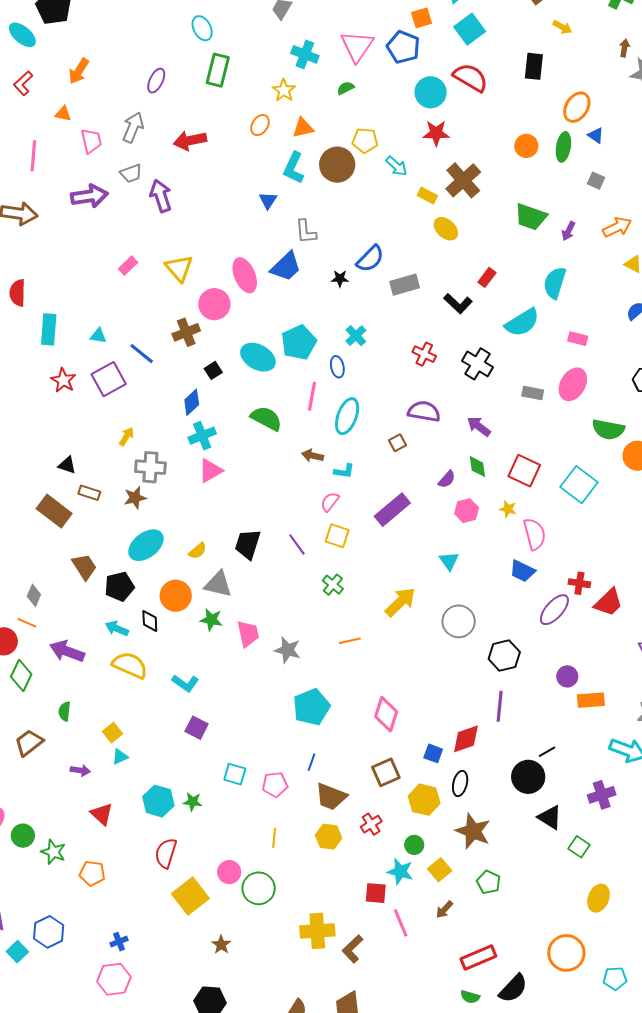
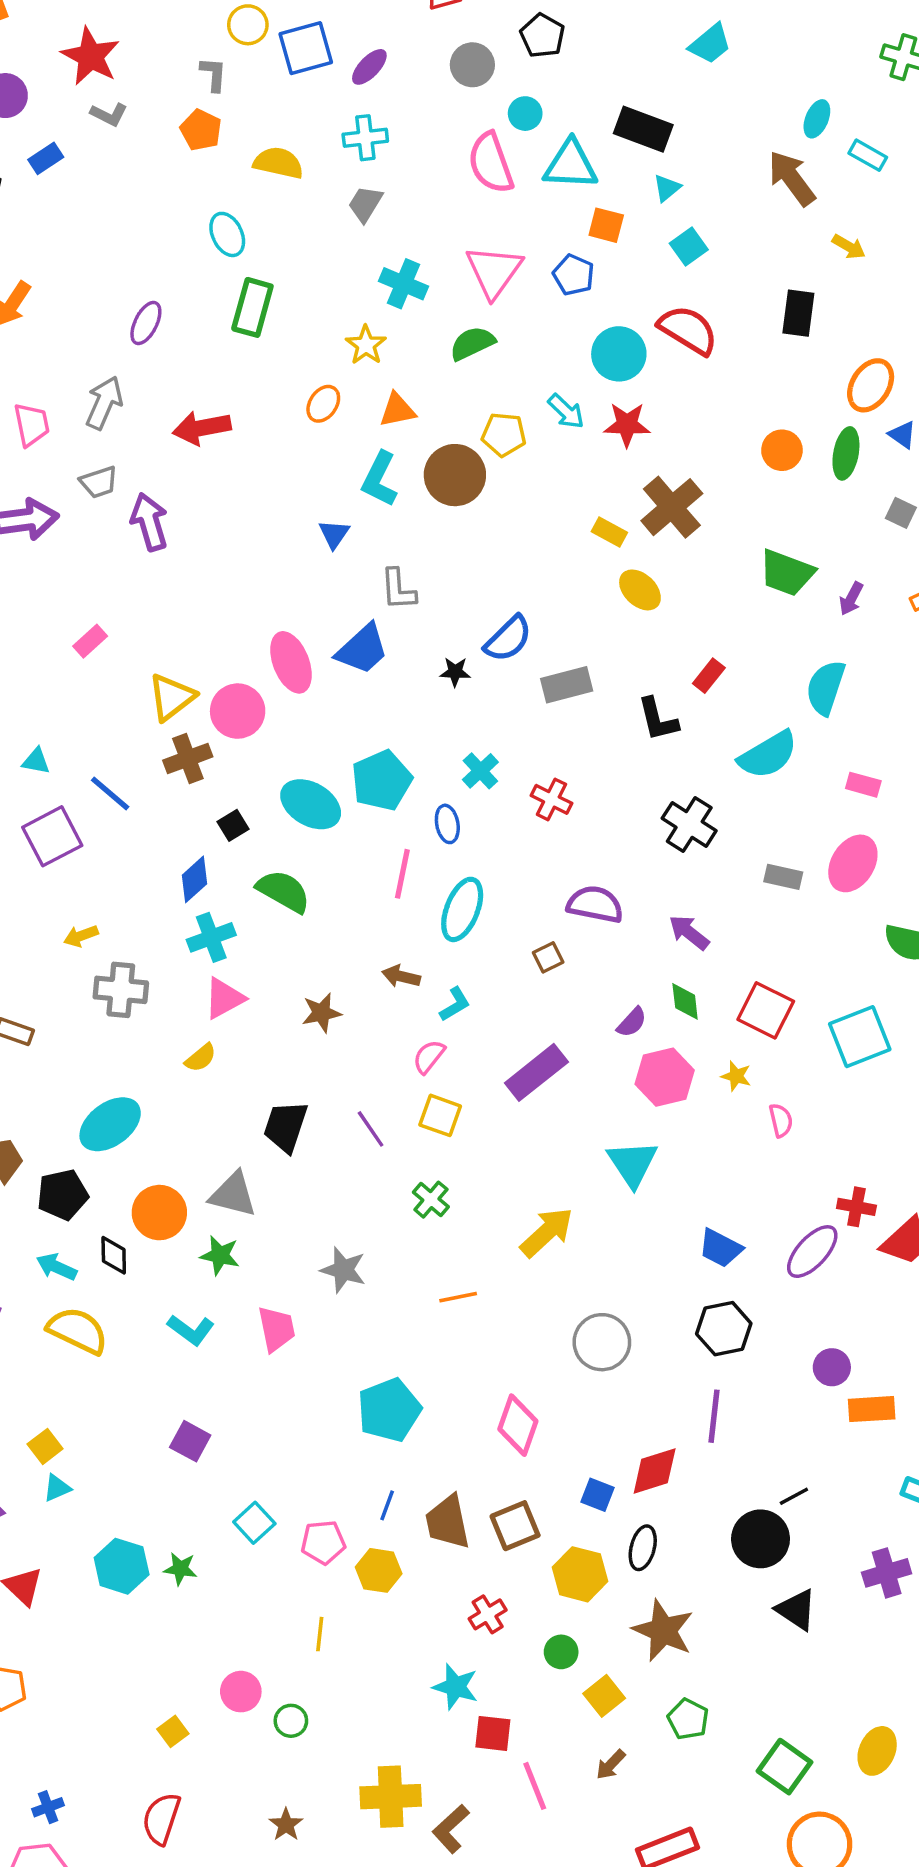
orange square: (422, 18) -> (606, 225), turned 30
cyan square: (470, 29) -> (689, 246), size x0.7
blue pentagon: (403, 47) -> (574, 275), size x0.7
green semicircle: (346, 88) -> (472, 343), size x1.5
cyan arrow: (396, 166) -> (566, 411), moved
yellow triangle: (179, 268) -> (172, 697), moved, turned 32
black L-shape: (458, 303) -> (658, 719), turned 32
red cross: (424, 354) -> (551, 799), moved
green semicircle: (266, 418) -> (284, 891), moved
yellow arrow: (127, 436) -> (81, 936), turned -144
cyan L-shape: (344, 471) -> (455, 1004), turned -40
cyan square: (579, 485) -> (860, 1037), turned 30
brown star: (135, 498) -> (321, 1013), moved
pink hexagon: (467, 511) -> (665, 1077), size x1.4
pink semicircle: (534, 534) -> (781, 1120), size x0.6
yellow semicircle: (198, 551) -> (201, 1058), moved
cyan triangle: (449, 561) -> (632, 1163), size x1.5
blue trapezoid: (522, 571) -> (720, 1248), moved
gray circle: (459, 621) -> (602, 1342), moved
pink trapezoid: (248, 634) -> (276, 1329), moved
gray star: (287, 650) -> (343, 1270), moved
cyan L-shape: (185, 683) -> (191, 1330), moved
cyan square: (235, 774) -> (254, 1523), turned 30
brown trapezoid: (331, 797) -> (448, 1522), moved, turned 56
yellow hexagon: (329, 837) -> (379, 1570), moved
green square: (579, 847) -> (784, 1767), moved, size x1.4
red semicircle: (166, 853) -> (161, 1819), moved
cyan star: (400, 872) -> (456, 1687), moved
green circle: (259, 888) -> (291, 1721), size x0.6
yellow square: (190, 896) -> (173, 1731), size x0.5
brown star: (221, 945) -> (286, 1825), moved

